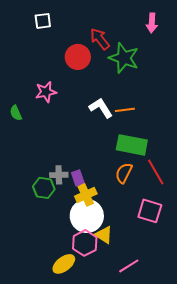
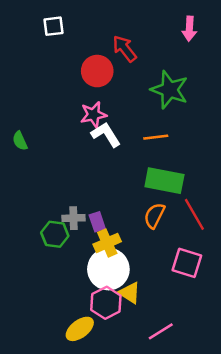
green star: (124, 58) -> (169, 90), moved
pink star: (46, 92) -> (93, 115), moved
white L-shape: (101, 108) -> (106, 135), moved

